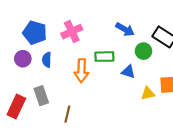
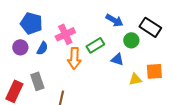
pink cross: (72, 32) -> (65, 34), moved
green rectangle: (104, 57) -> (95, 45), turned -30
blue semicircle: (47, 60) -> (42, 48), turned -152

